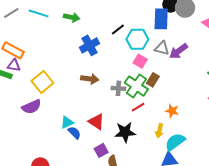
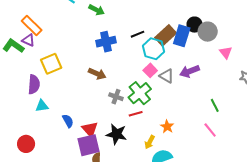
gray triangle: (162, 48) -> (167, 76), moved
brown rectangle: (153, 80) -> (166, 35), moved, size x1.5
gray cross: (118, 88) -> (116, 97), moved
purple semicircle: (31, 107) -> (34, 84), turned -78
cyan triangle: (67, 122) -> (42, 106), moved
red triangle: (96, 122) -> (90, 129), moved
purple square: (101, 150) -> (89, 145), size x1.6

